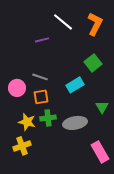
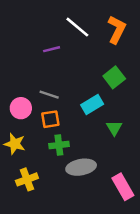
green triangle: (102, 107) -> (114, 128), moved
yellow star: (27, 122) -> (15, 144), moved
gray ellipse: (75, 123) -> (81, 167), moved

